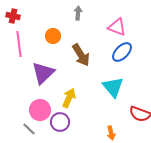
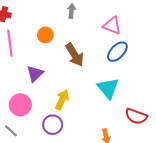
purple triangle: (43, 73) -> (35, 74), size x0.7
pink circle: (40, 110) -> (20, 105), moved
gray line: (29, 129) -> (11, 131), moved

